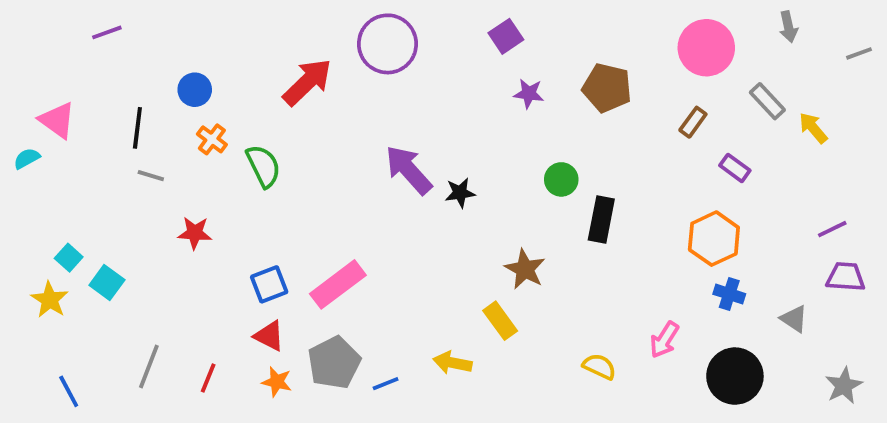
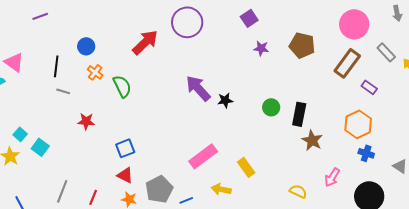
brown rectangle: (693, 122) -> (347, 63), size x1.8
green circle: (561, 179) -> (271, 107), moved
brown star: (525, 269) -> (312, 140), moved
pink rectangle: (338, 284) -> (203, 156), moved

